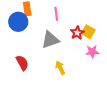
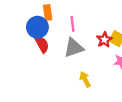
pink line: (56, 14) -> (73, 24), moved
red semicircle: (22, 63) -> (42, 44), moved

